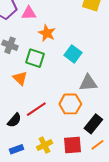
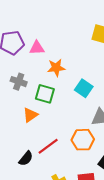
orange star: (47, 33) -> (56, 68), turned -30
orange triangle: (20, 78) -> (30, 115), turned 42

